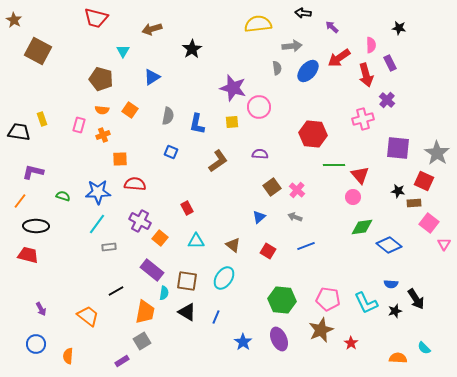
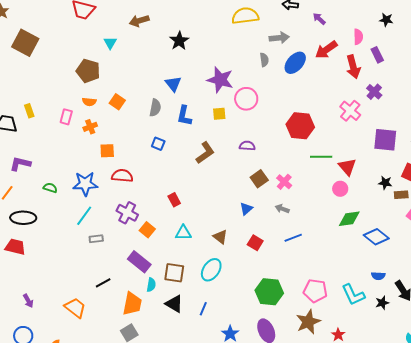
blue triangle: (152, 77) -> (173, 84), moved, turned -36
pink cross: (363, 119) -> (350, 111), turned -35

